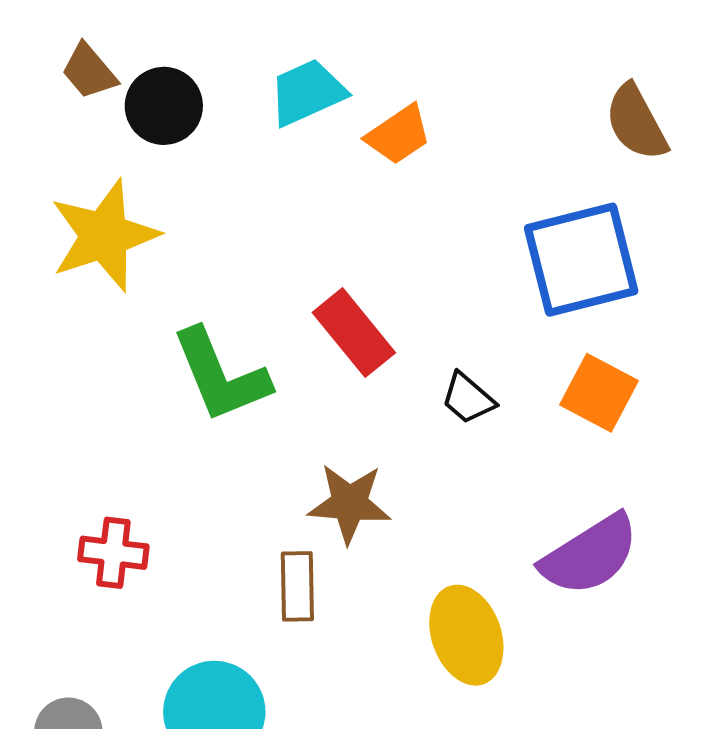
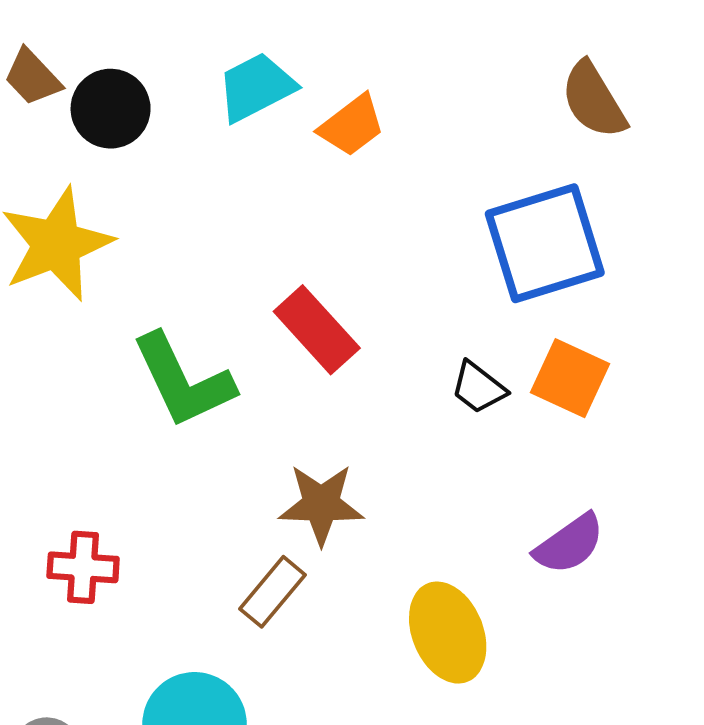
black trapezoid: (468, 398) -> (479, 388), moved
purple semicircle: (590, 555) -> (569, 544), size x0.7
brown rectangle: (297, 586) -> (273, 592), turned 44

